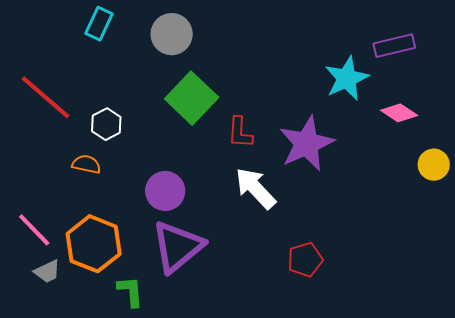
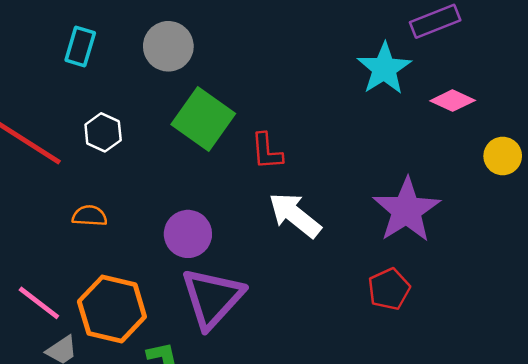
white hexagon: (106, 124) -> (103, 132), moved
purple star: (307, 144) -> (407, 210), moved
red pentagon: (305, 260) -> (389, 289), moved

